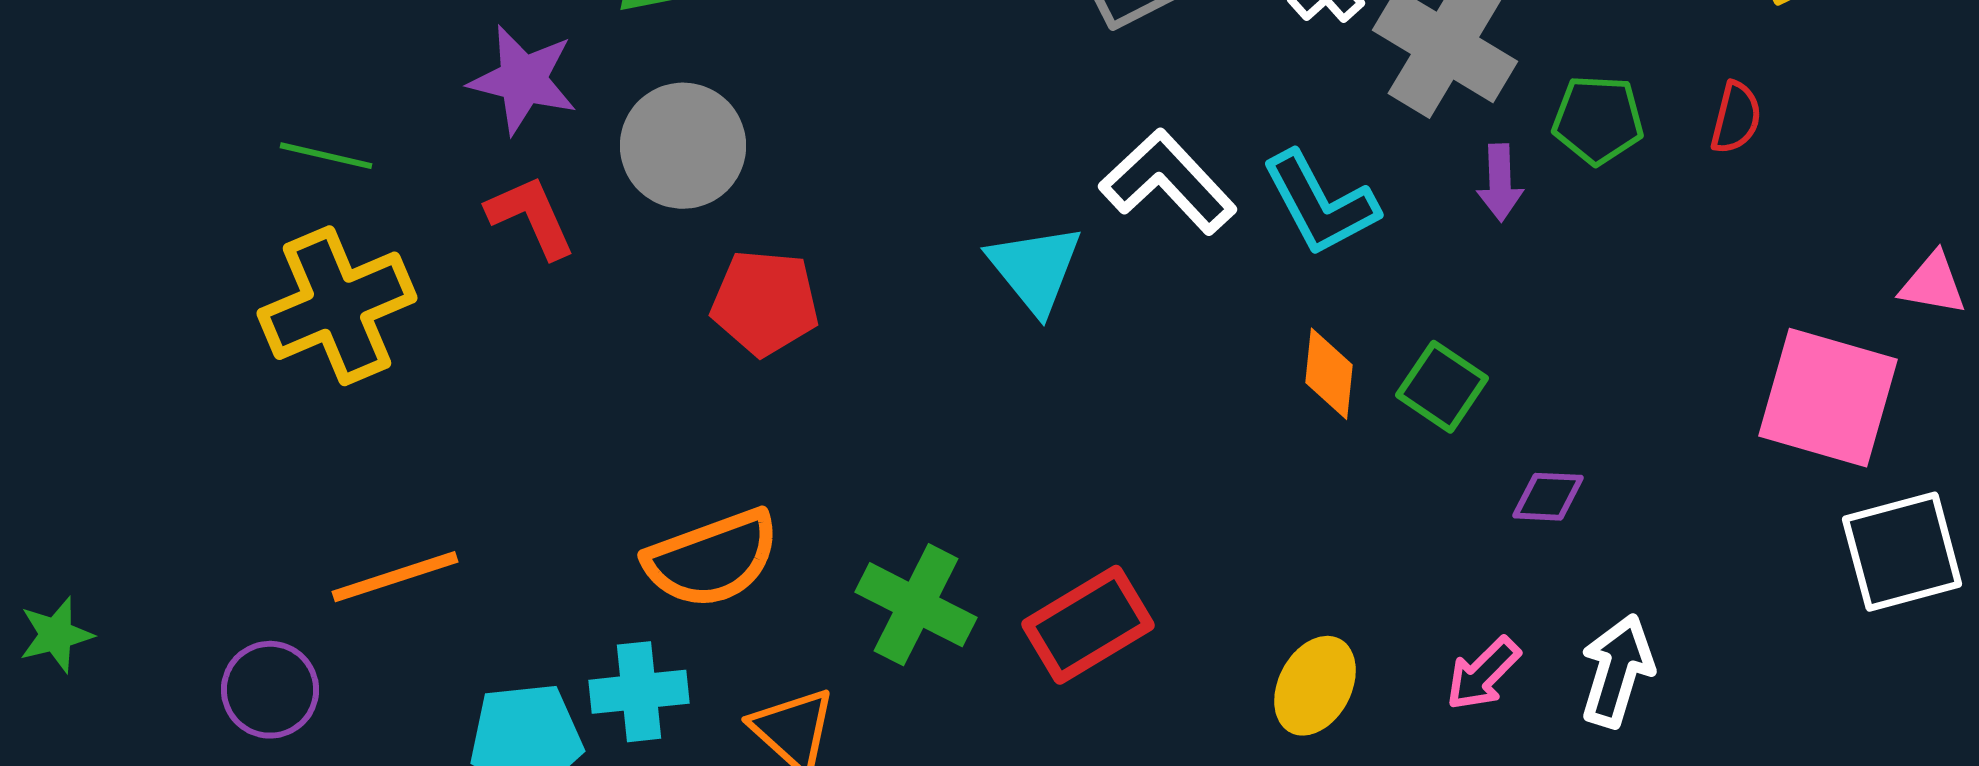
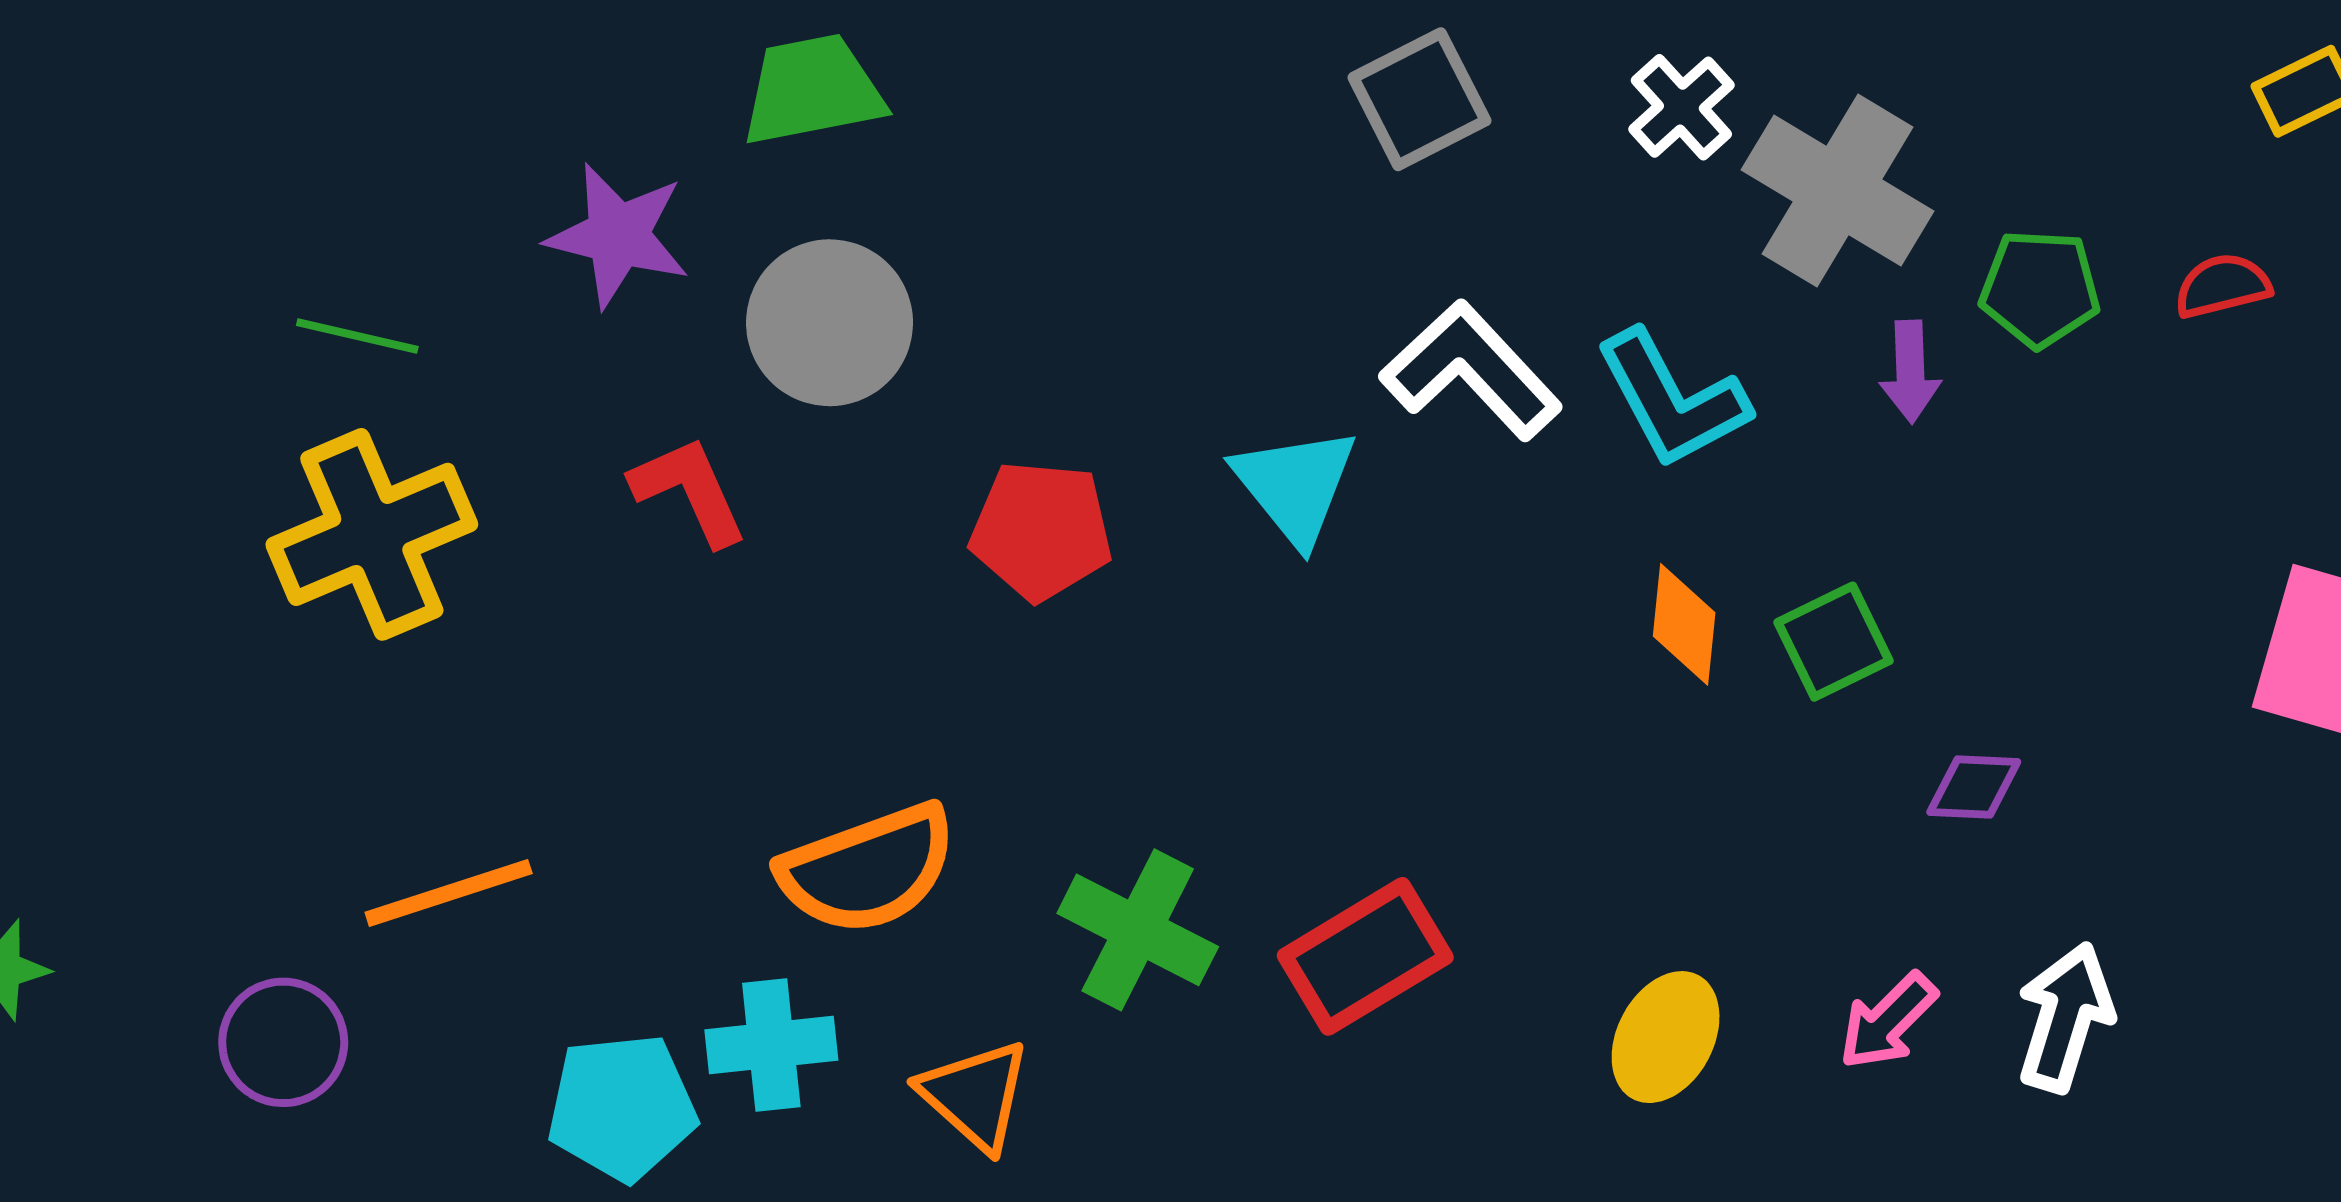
red semicircle: (1736, 118) -> (2222, 286), turned -118
red L-shape: (531, 217) -> (689, 491), moved
red pentagon: (765, 303) -> (1041, 530), moved
green square: (1442, 387) -> (1834, 642), turned 30

